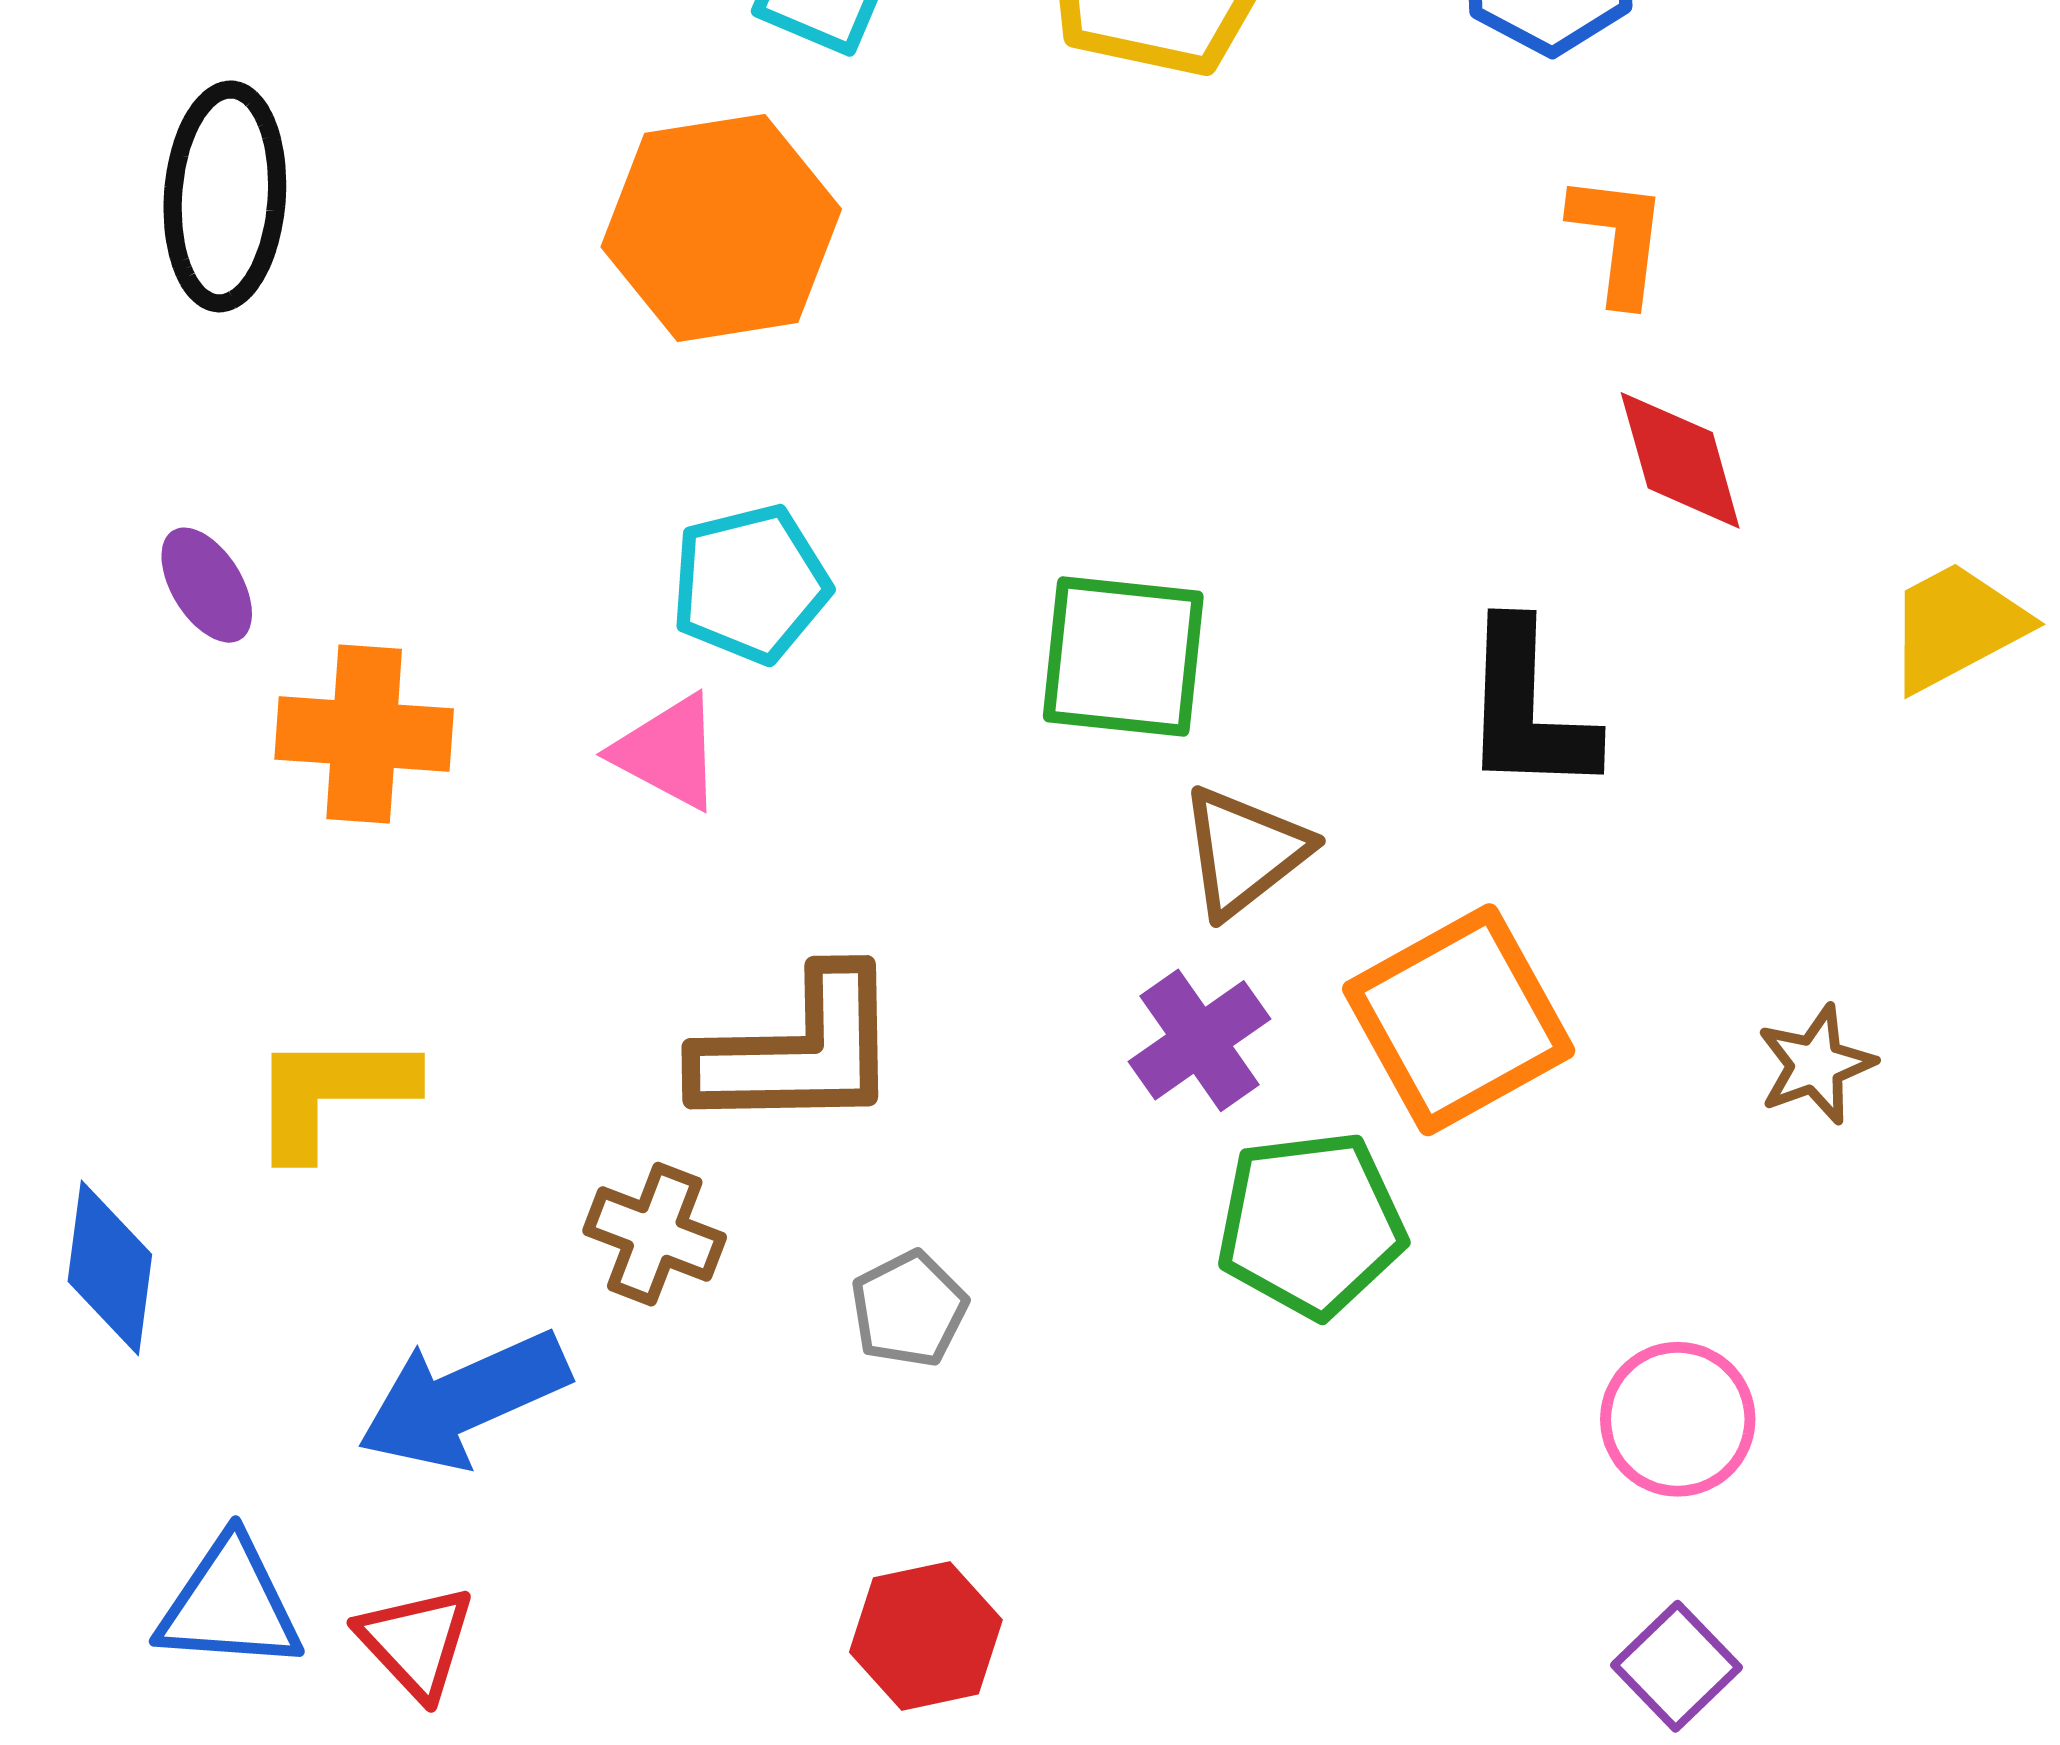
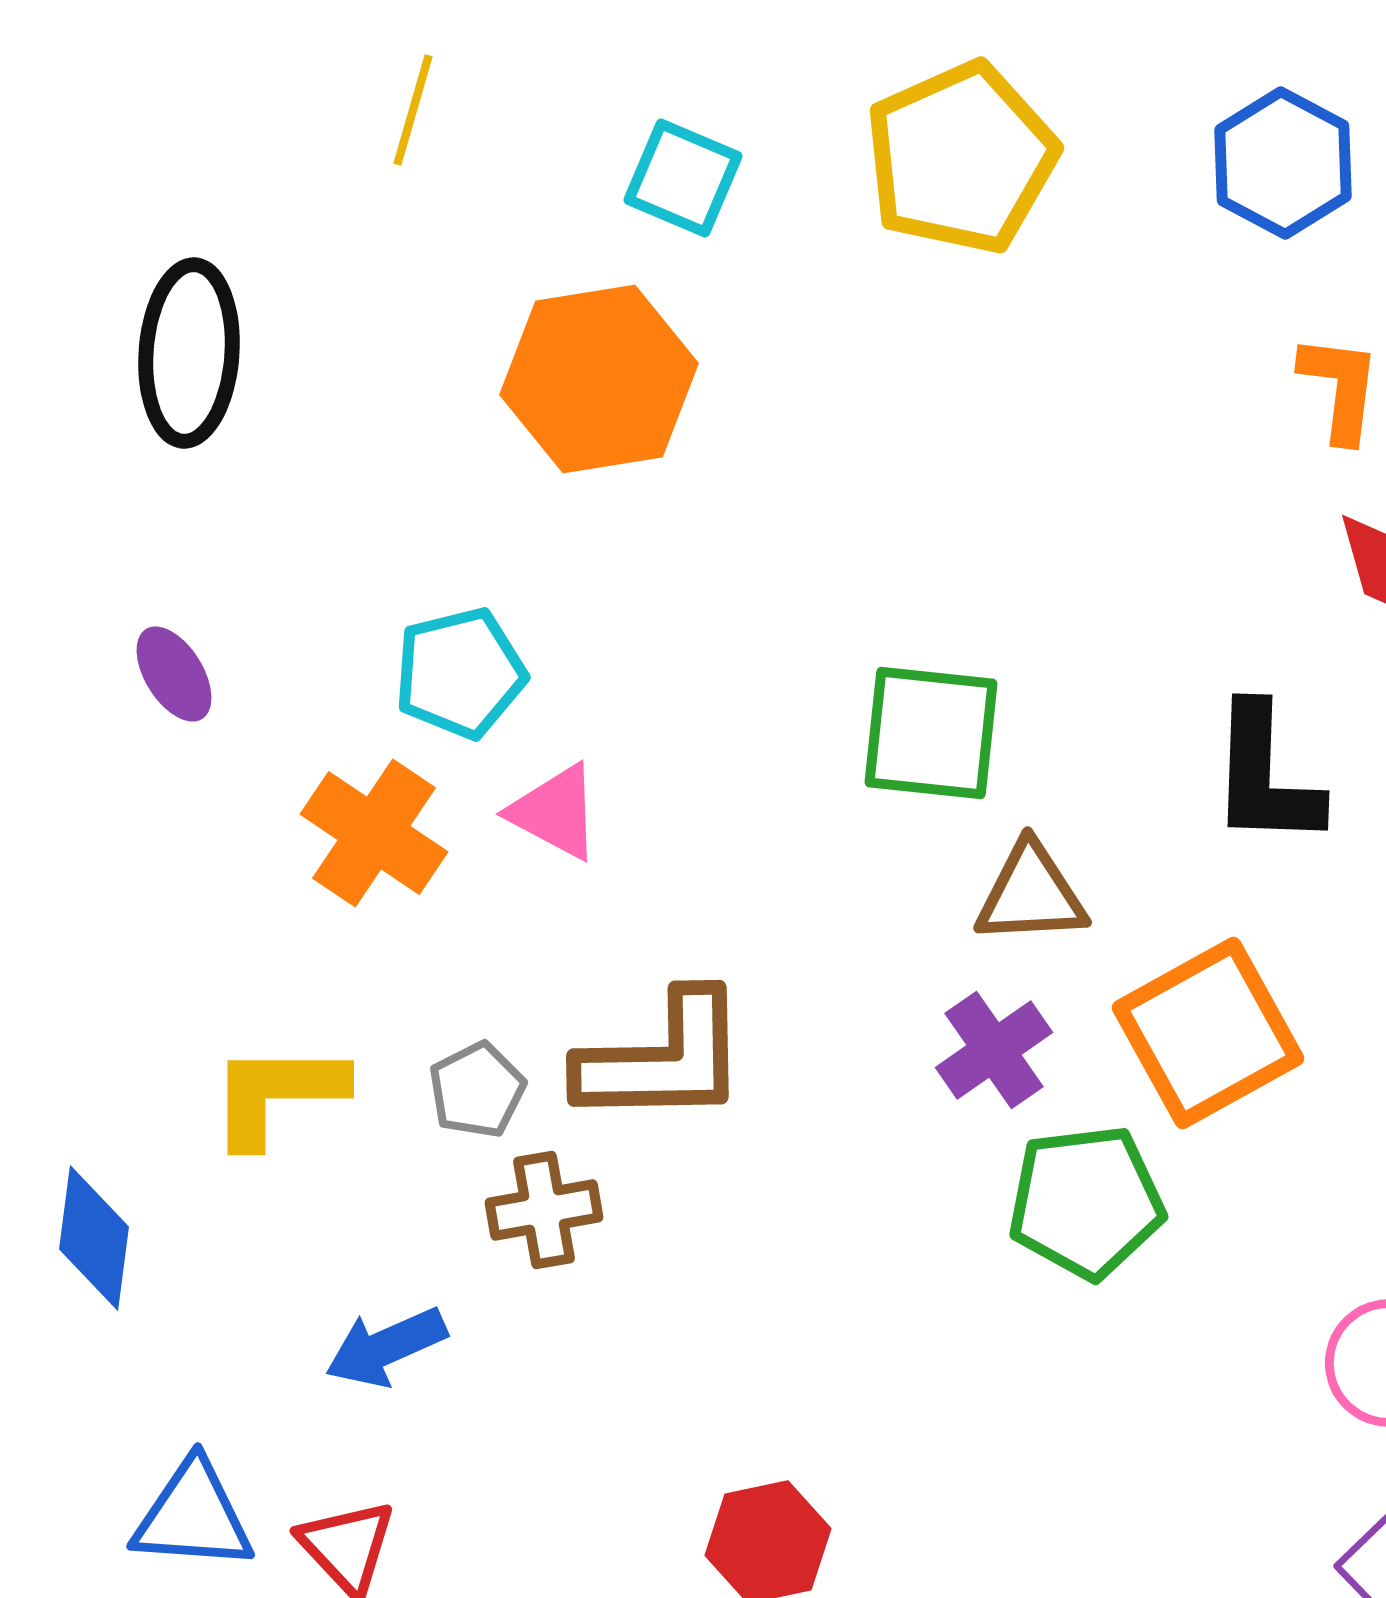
cyan pentagon: (750, 584) -> (460, 673), moved
orange cross: (364, 734) -> (374, 833), moved, turned 30
brown triangle: (1244, 851) -> (1031, 894), turned 35
brown cross: (655, 1234) -> (544, 1210), turned -31
gray pentagon: (909, 1309) -> (477, 1090), moved
blue arrow: (463, 1400) -> (386, 1347), size x0.7

